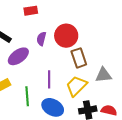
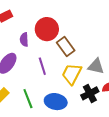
gray triangle: (103, 75) -> (96, 66), moved, turned 36
purple line: (49, 79) -> (42, 66), moved

